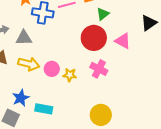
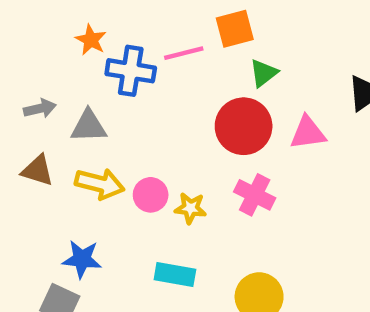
pink triangle: (123, 41) -> (308, 133), turned -36
blue star: (21, 98) -> (82, 259), turned 30
cyan rectangle: (44, 109) -> (175, 275), moved

